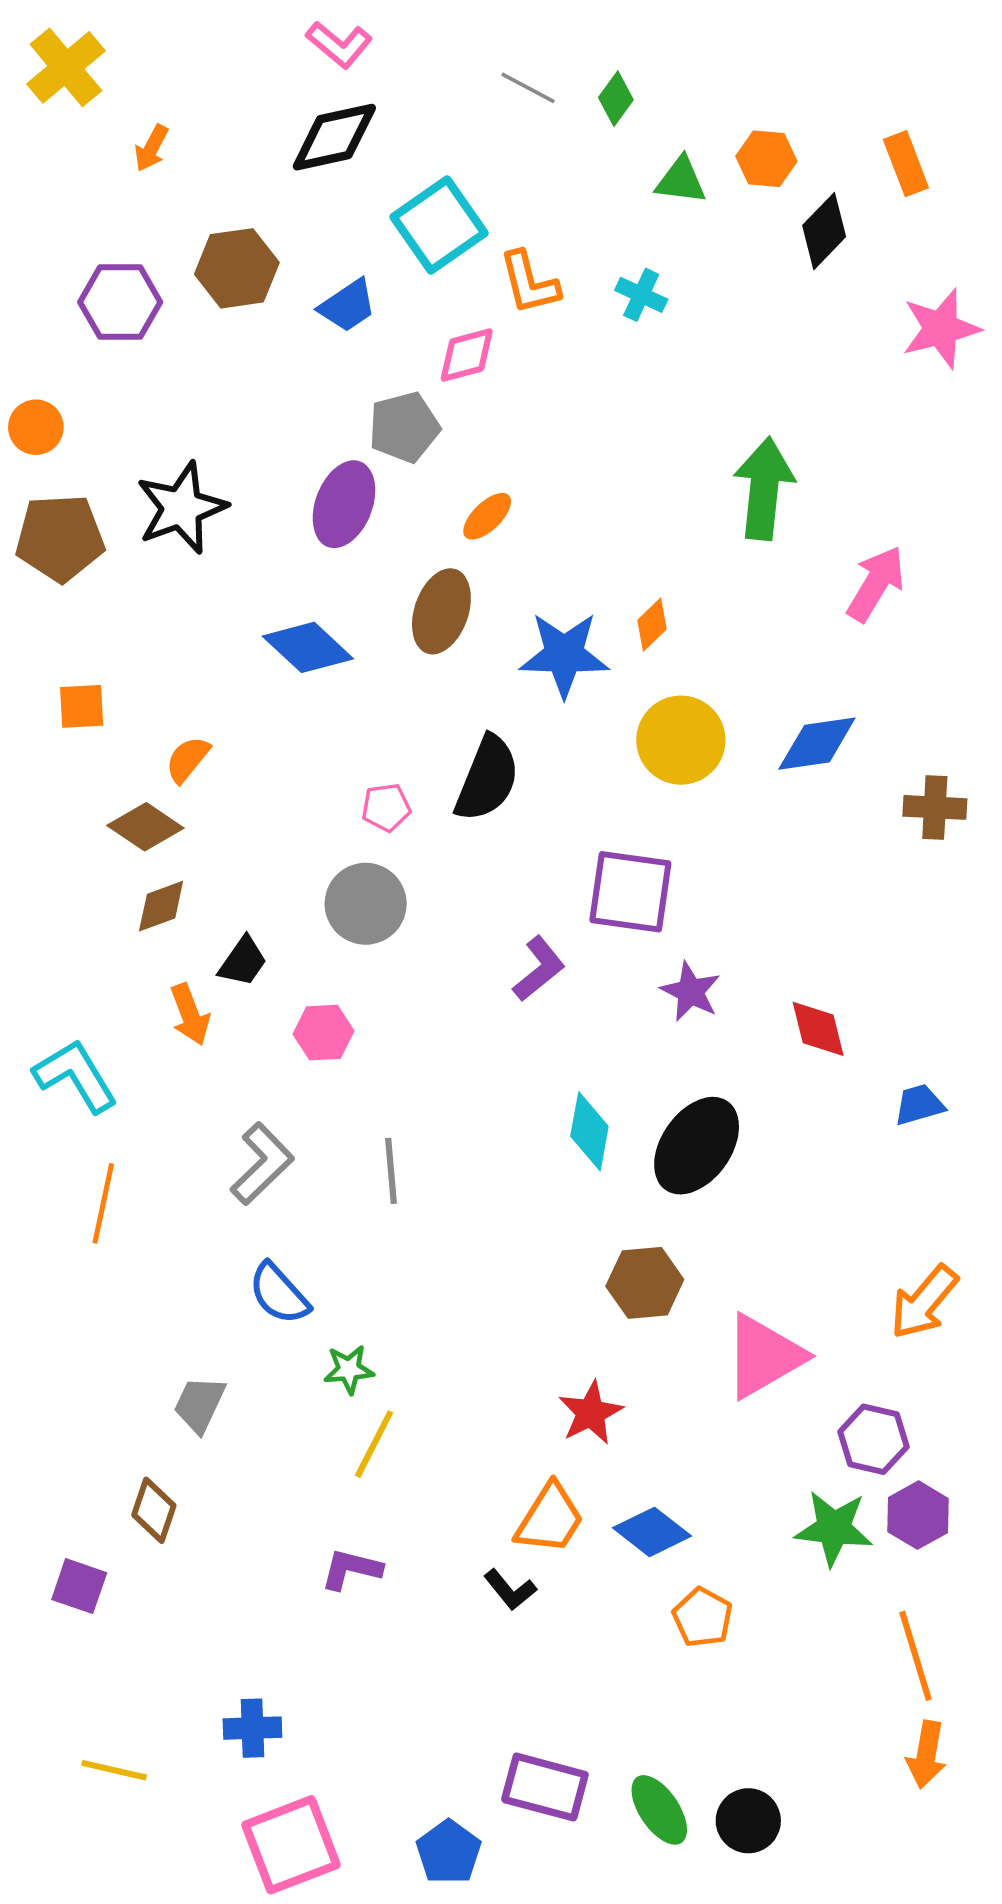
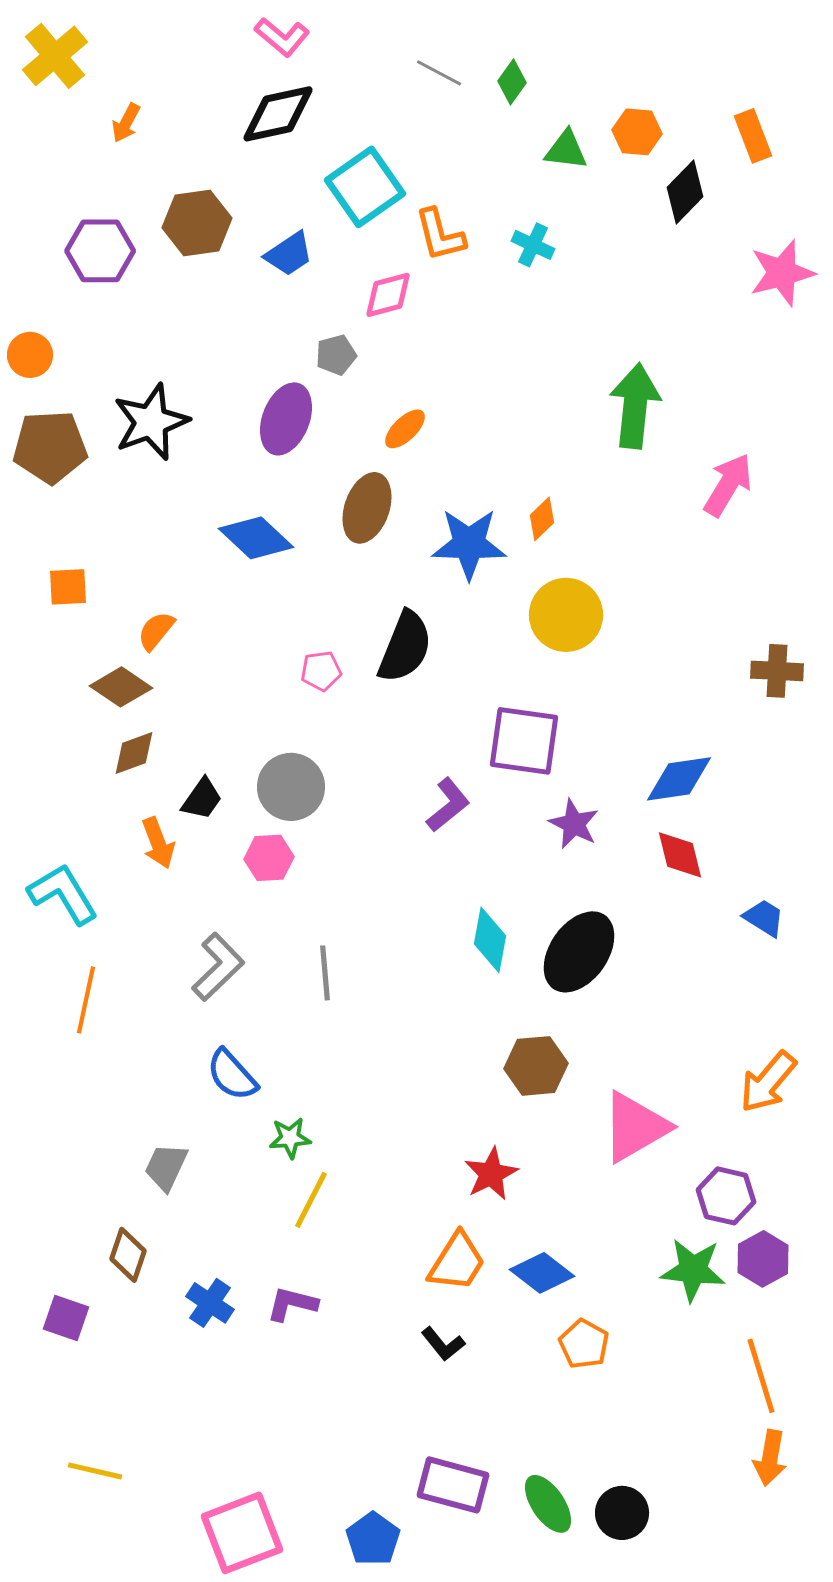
gray pentagon: (404, 427) -> (336, 355), size x0.7
blue diamond: (817, 744) -> (679, 779), moved
gray circle: (366, 904) -> (291, 787), moved
blue trapezoid: (919, 1105) -> (764, 918), turned 48
black L-shape: (510, 1590) -> (443, 1344), moved
blue cross: (252, 1728) -> (210, 1303), moved, turned 36

